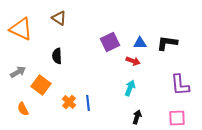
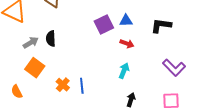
blue triangle: (140, 43) -> (126, 21), moved
gray arrow: (18, 72) -> (31, 43), moved
purple L-shape: (180, 85) -> (174, 68), turned -40

